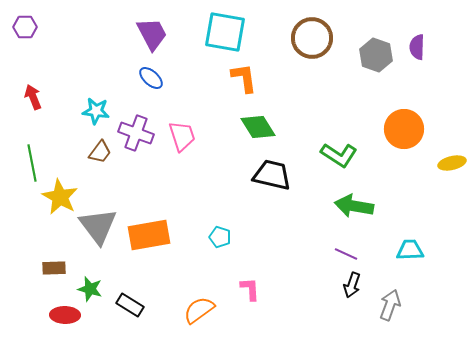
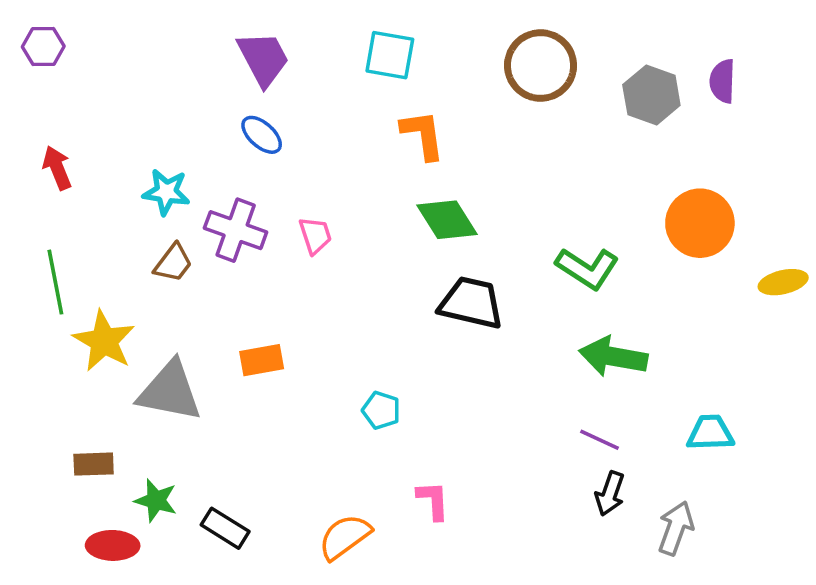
cyan square: (225, 32) -> (390, 55), size x0.7
pink trapezoid: (182, 136) -> (315, 235), size x0.7
gray triangle: (98, 226) -> (170, 391), turned -42
orange rectangle: (149, 235) -> (262, 360), moved, size x0.6

